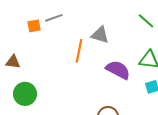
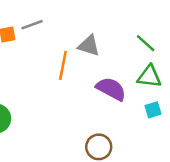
green line: (146, 21) -> (146, 43), moved

